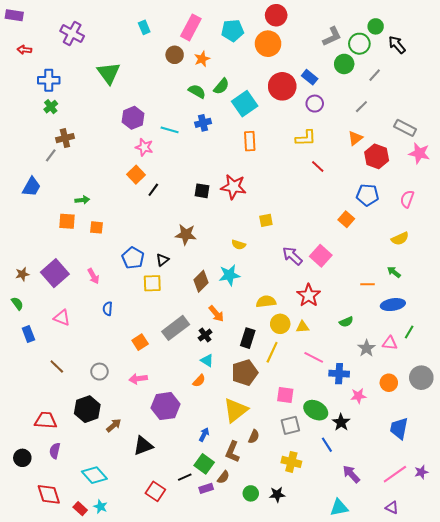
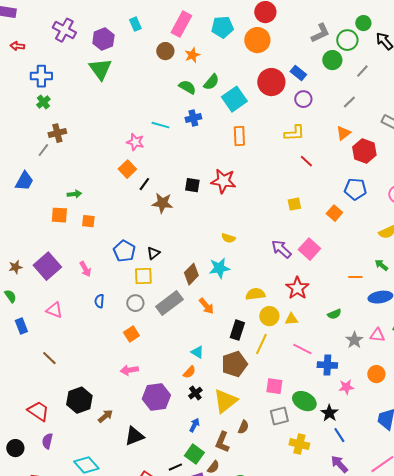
purple hexagon: (133, 118) -> (103, 39), moved
yellow square: (266, 220) -> (294, 204), moved
brown star: (186, 235) -> (162, 203), moved
gray rectangle: (176, 328) -> (169, 303), moved
black cross: (205, 335) -> (195, 393), moved
gray circle: (99, 372) -> (135, 303), moved
red trapezoid: (46, 420) -> (38, 411), turned 30
blue line: (327, 445) -> (339, 435), moved
yellow cross: (291, 462) -> (299, 444), moved

